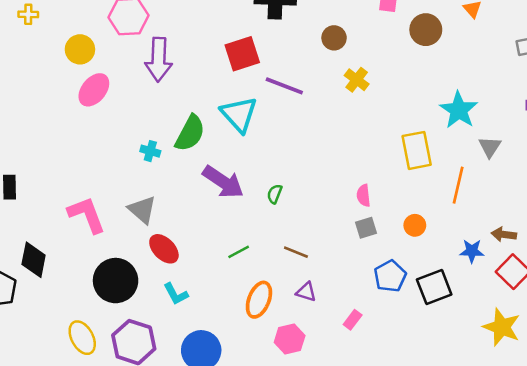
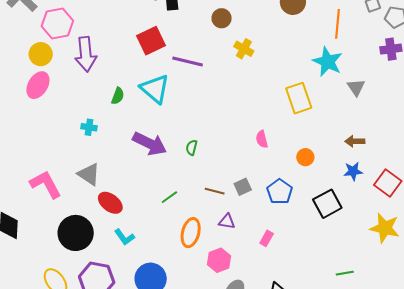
yellow circle: (80, 49) -> (41, 54), moved
green semicircle: (190, 133) -> (118, 96), moved, size x0.6
orange line: (458, 185) -> (337, 24), moved
gray square: (366, 228) -> (243, 187), moved
brown arrow: (504, 234) -> (355, 141), moved
blue pentagon: (390, 276) -> (280, 192), moved

